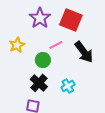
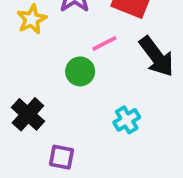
yellow star: (17, 45) -> (32, 19), moved
black cross: (39, 83) -> (28, 114), moved

